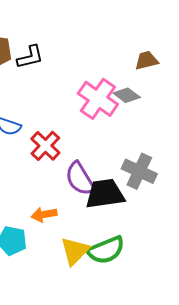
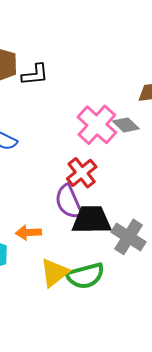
red cross: (45, 146) -> (82, 173), moved
gray cross: (139, 171) -> (128, 237), moved

